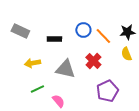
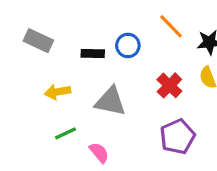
blue circle: (83, 30) -> (128, 45), moved
orange line: (103, 36) -> (171, 26), moved
red cross: (93, 61) -> (169, 85), moved

